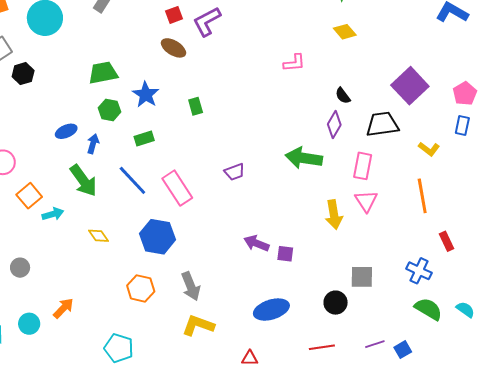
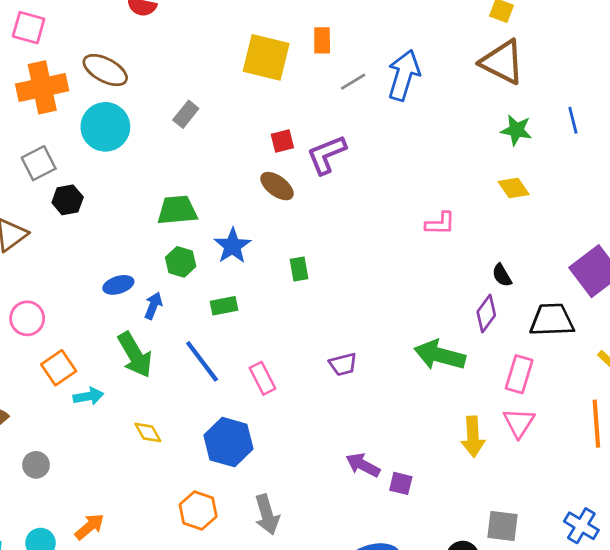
pink rectangle: (177, 188) -> (262, 378), size x0.7

